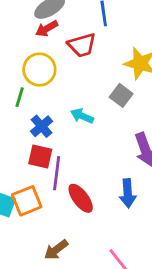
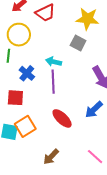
red square: (40, 156) -> (15, 98), moved
purple line: (57, 173) -> (53, 82), moved
blue arrow: (128, 193) -> (94, 110), turned 60

